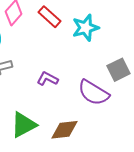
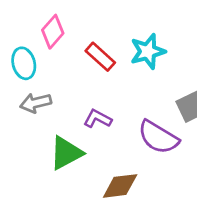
red rectangle: (50, 17) -> (100, 57), moved
green triangle: (24, 125) -> (66, 153), moved

